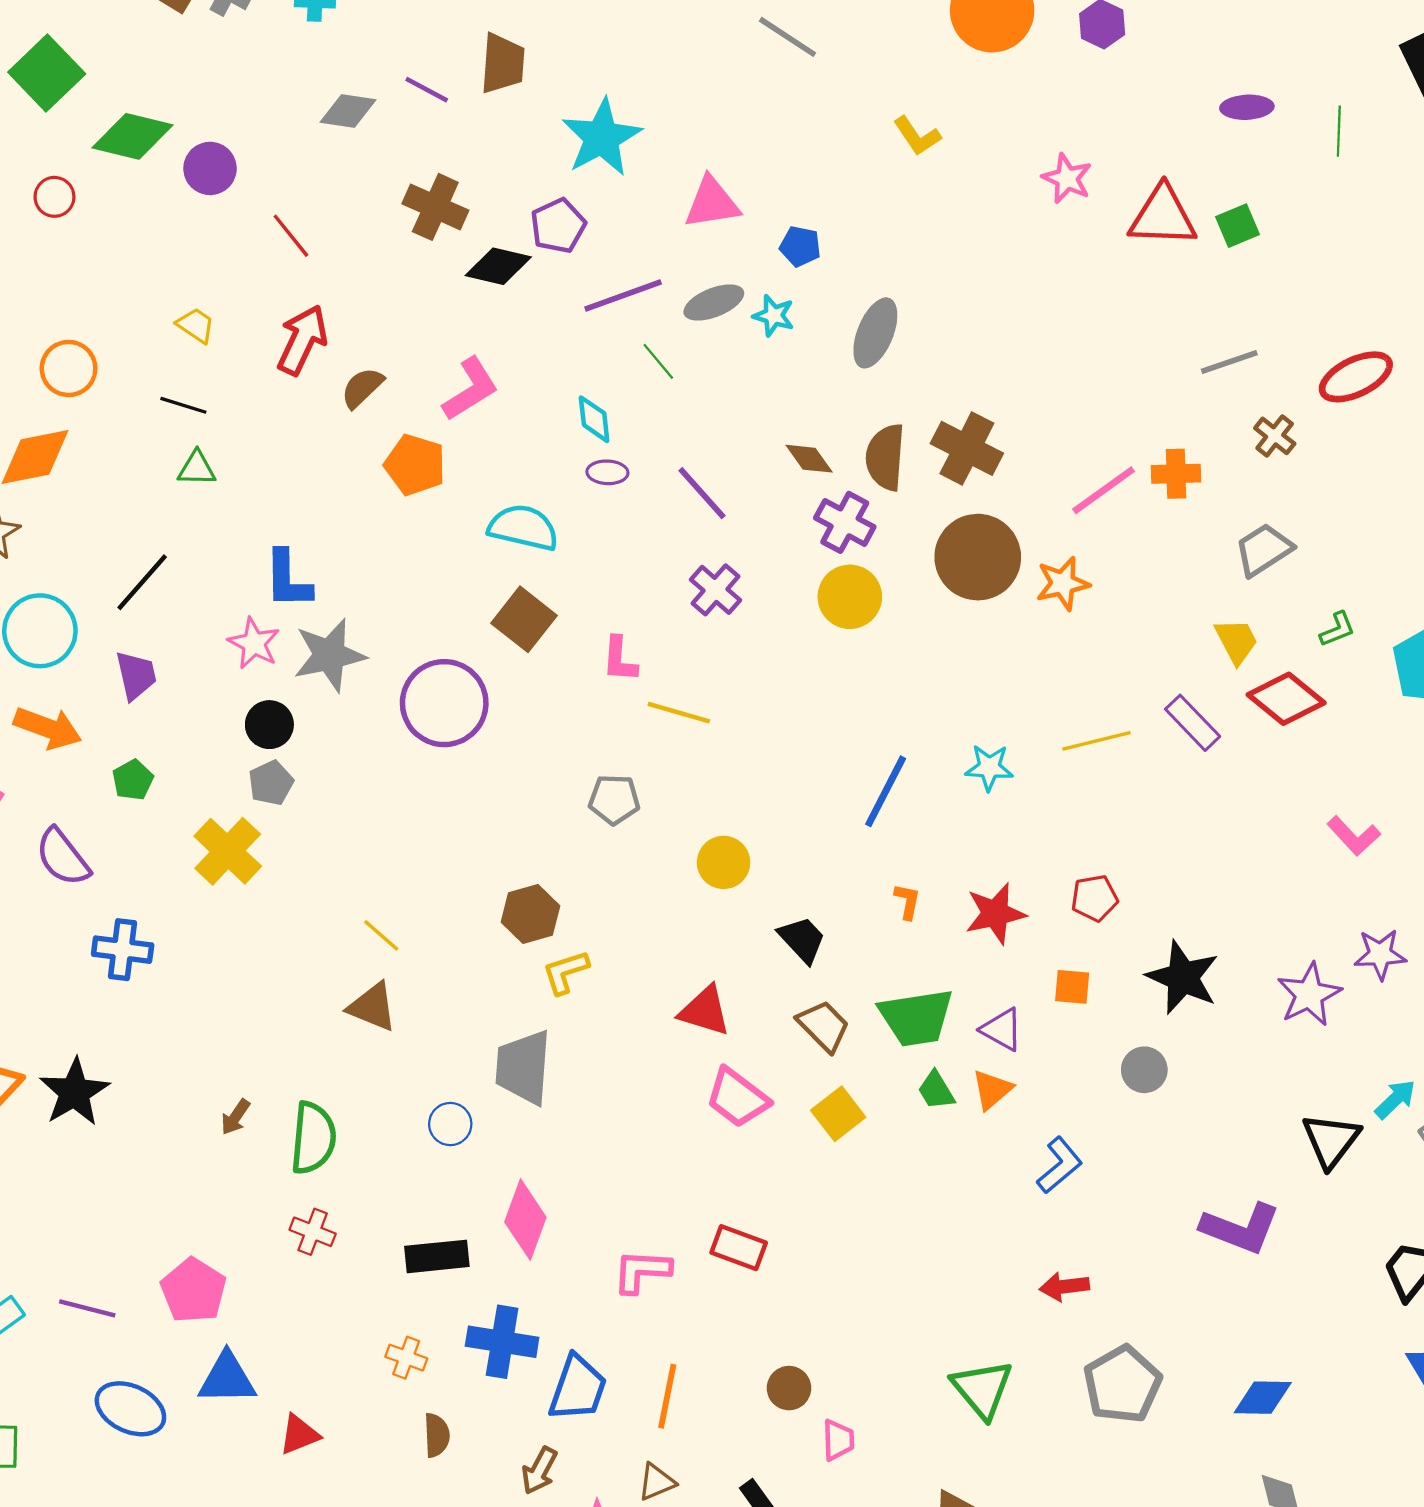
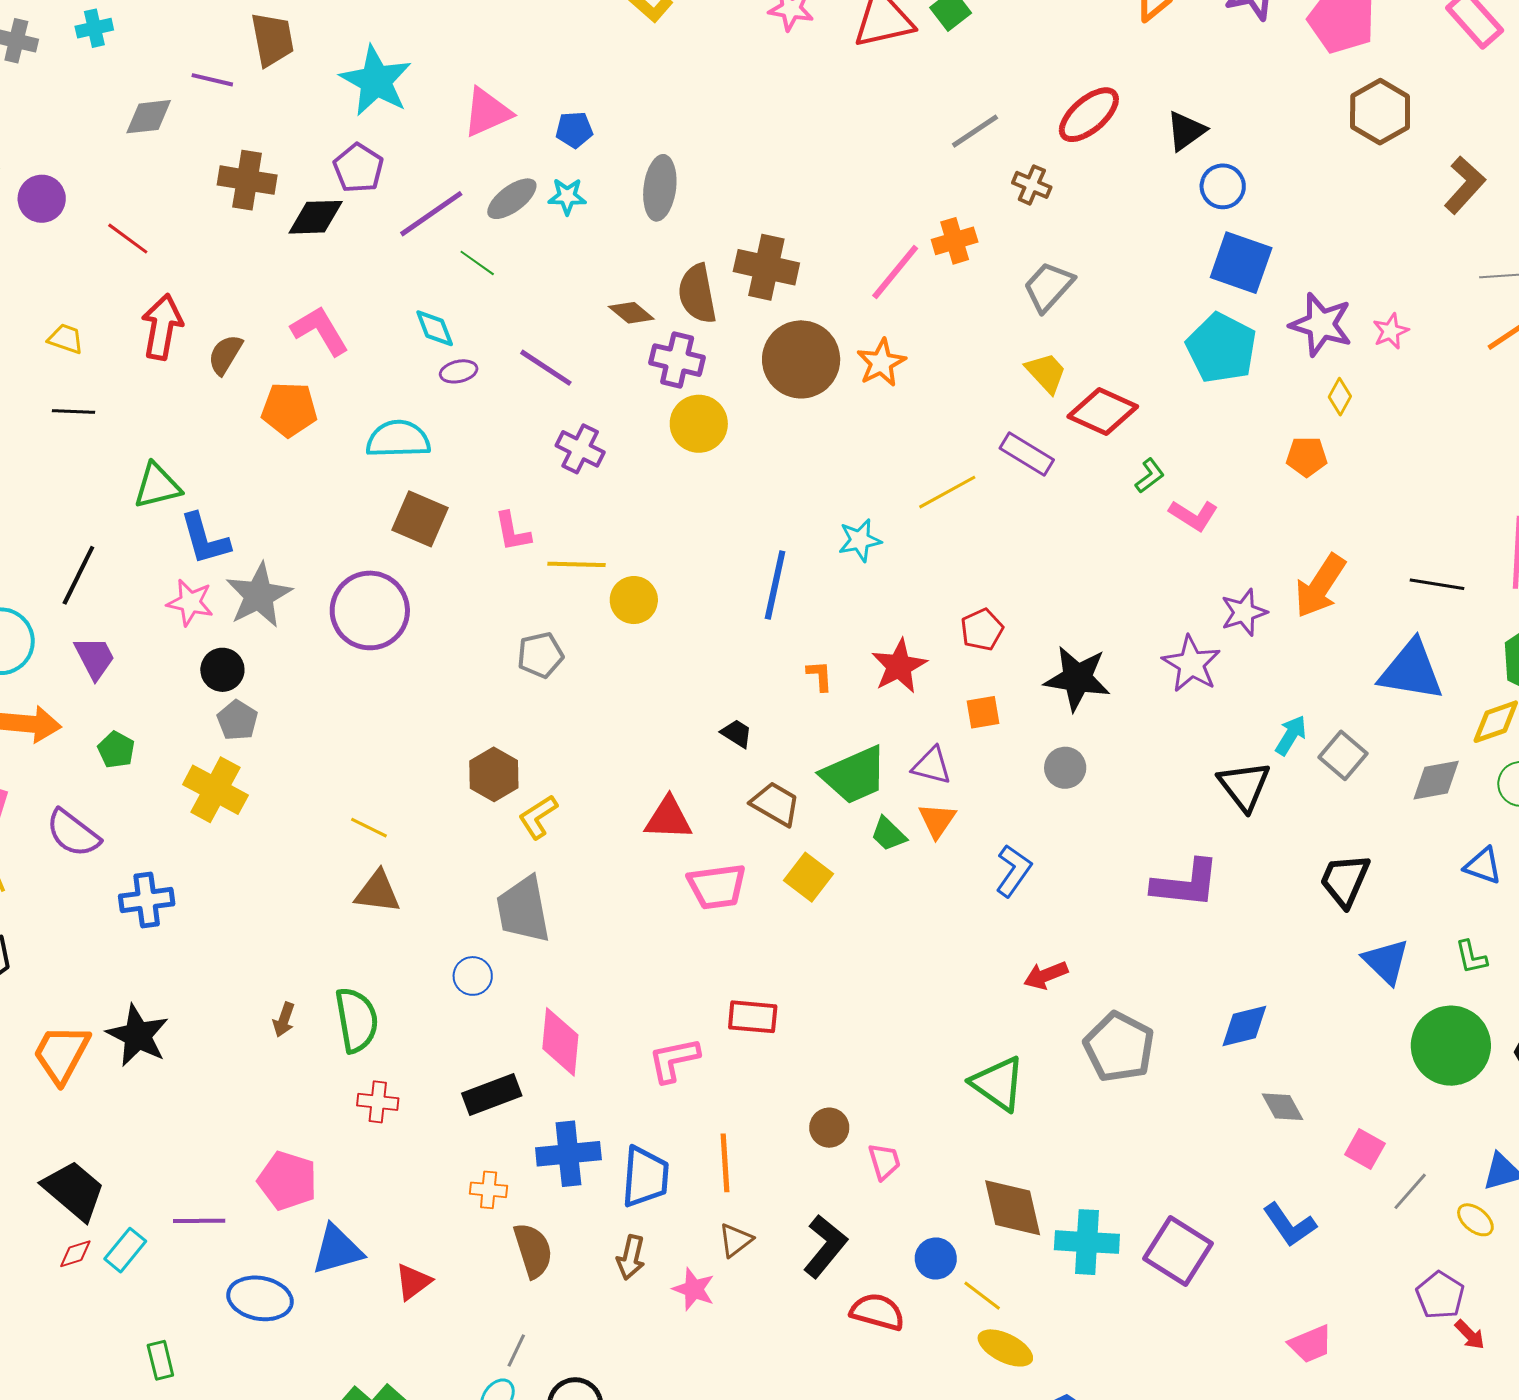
pink L-shape: (470, 389) -> (320, 331), turned -74
green triangle: (197, 468) -> (157, 486), moved, size x1.4
green L-shape: (1337, 629) -> (1150, 476), moved
yellow circle: (724, 862) -> (634, 600), moved
black trapezoid: (802, 939) -> (737, 733), size x0.7
pink trapezoid: (737, 1098) -> (717, 886), turned -30
brown semicircle: (437, 1435) -> (533, 1250), size x1.4

